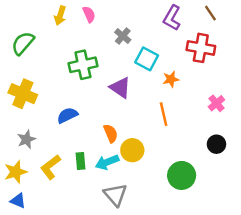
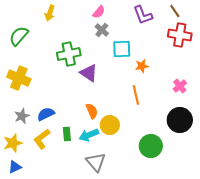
pink semicircle: (89, 14) -> (99, 12), moved, turned 64
purple L-shape: (172, 18) -> (143, 15), turned -50
red cross: (201, 48) -> (180, 35), moved
cyan square: (147, 59) -> (122, 49), turned -30
purple triangle: (120, 88) -> (89, 73), moved
blue semicircle: (67, 115) -> (46, 114), moved
black circle: (216, 144) -> (180, 120), size x1.6
blue triangle: (18, 201) -> (15, 167), turned -48

